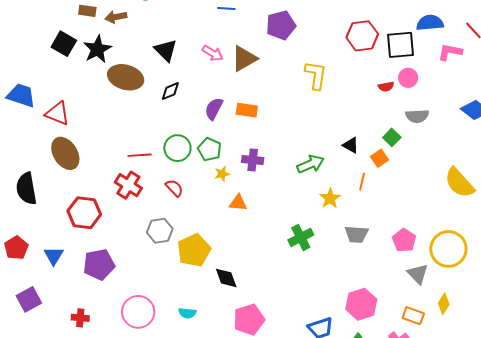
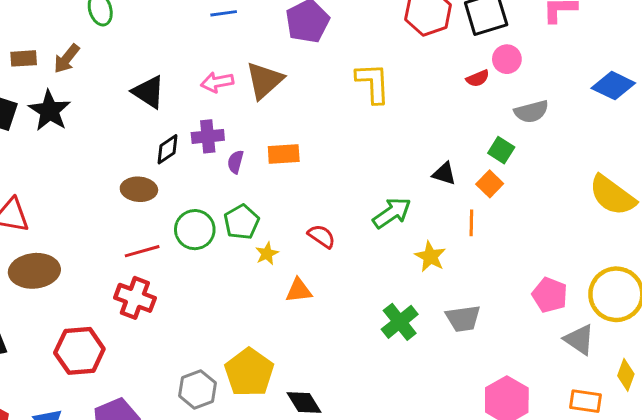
brown arrow: (116, 17) -> (67, 59), turned -30
pink arrow: (213, 53) -> (217, 82), turned 150
brown ellipse: (126, 77) -> (139, 189), moved, size x0.7
purple semicircle: (214, 109) -> (235, 162), size x0.7
green pentagon: (210, 149) -> (241, 222), turned 30
brown ellipse: (65, 153) -> (34, 271), turned -52
purple cross: (253, 160) -> (208, 136), moved
red semicircle: (174, 188) -> (321, 236), moved
gray hexagon: (160, 231) -> (197, 389), moved
gray trapezoid: (356, 234) -> (463, 318), moved

